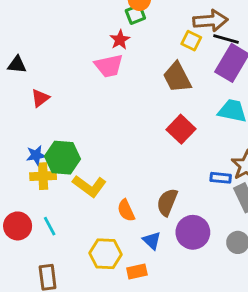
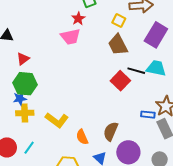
black line: (226, 39) -> (136, 71), moved
yellow square: (191, 41) -> (119, 20), moved
green hexagon: (63, 158) -> (25, 84), moved
cyan line: (50, 226) -> (29, 148), turned 64

